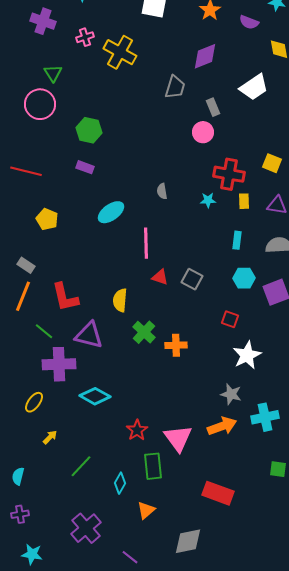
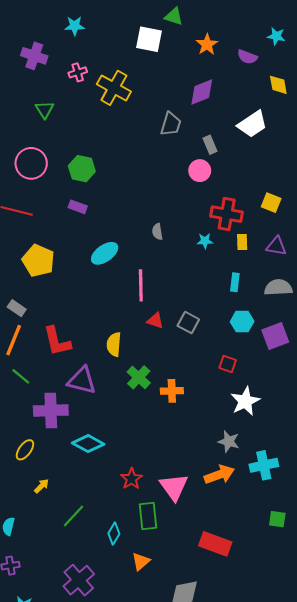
pink circle: (40, 104) -> (31, 163), moved
yellow pentagon: (47, 219) -> (38, 261), size x1.4
green line: (44, 331) -> (21, 376), moved

